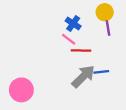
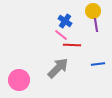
blue line: (101, 72) -> (98, 64), moved
gray arrow: (83, 76) -> (58, 68), moved

